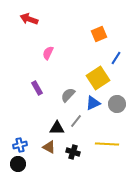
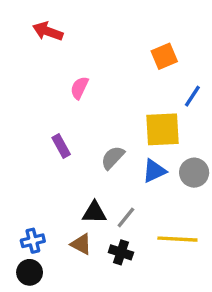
yellow square: (98, 78) -> (163, 129), turned 30
gray line: (76, 121) -> (126, 217), moved

